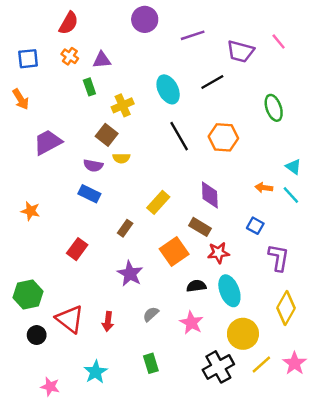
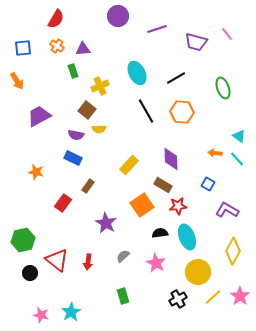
black line: (212, 82) -> (176, 78), moved
orange star: (31, 211) -> (36, 172), moved
brown rectangle: (125, 228) -> (88, 186), moved
purple L-shape: (279, 258) -> (227, 210), turned -70
black cross: (218, 367) -> (178, 299), size x0.7
cyan star: (96, 372) -> (71, 312), moved

